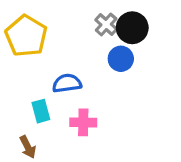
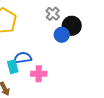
black circle: (132, 28) -> (72, 26), moved
blue semicircle: (67, 83) -> (23, 58), moved

